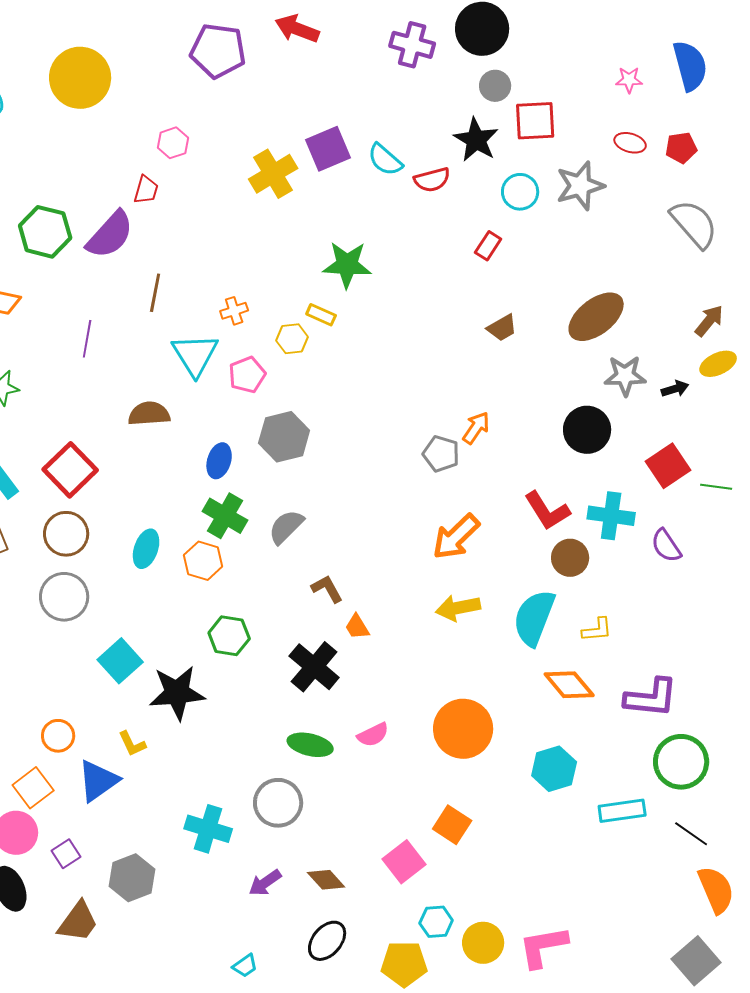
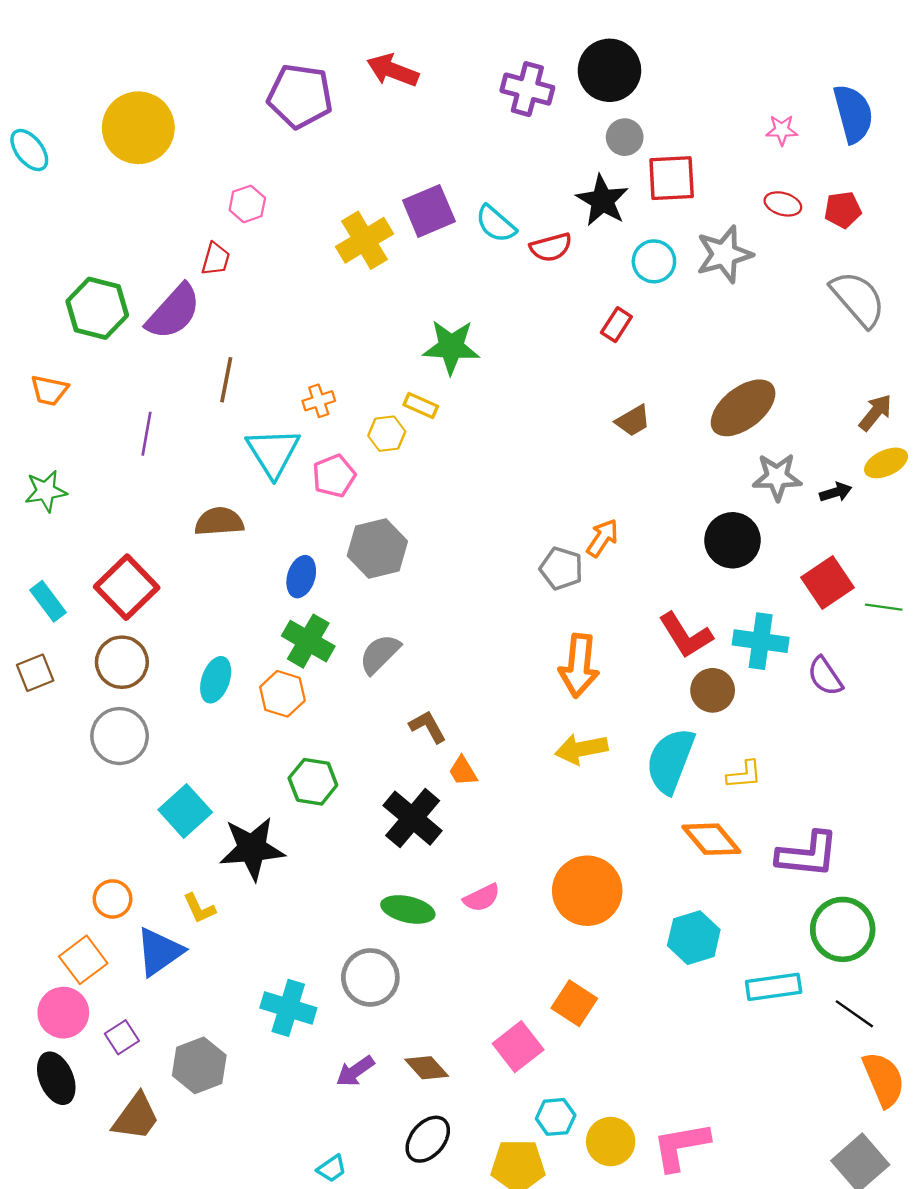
orange arrow: (456, 537) -> (579, 666), turned -40

